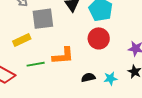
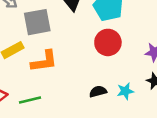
orange L-shape: (63, 56) -> (44, 61), moved
green line: (36, 64) -> (30, 100), moved

